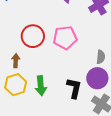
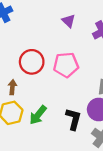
green arrow: (41, 86) -> (38, 115), turned 42

